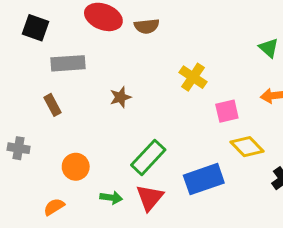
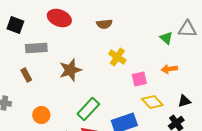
brown semicircle: (147, 26) -> (104, 24), moved
brown star: (120, 97) -> (70, 70), size x1.6

